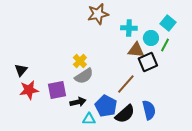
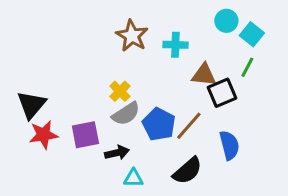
brown star: (98, 14) -> (132, 36), moved, turned -30
cyan cross: (129, 28) -> (175, 45), moved
cyan circle: (151, 38) -> (226, 21), moved
black triangle: (21, 70) -> (31, 105), size x1.5
blue pentagon: (106, 106) -> (159, 124), moved
blue semicircle: (149, 110) -> (229, 145), moved

